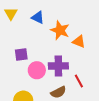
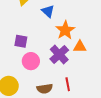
orange triangle: (79, 42) -> (80, 47), turned -40
purple cross: (58, 66) -> (59, 55), moved, turned 30

